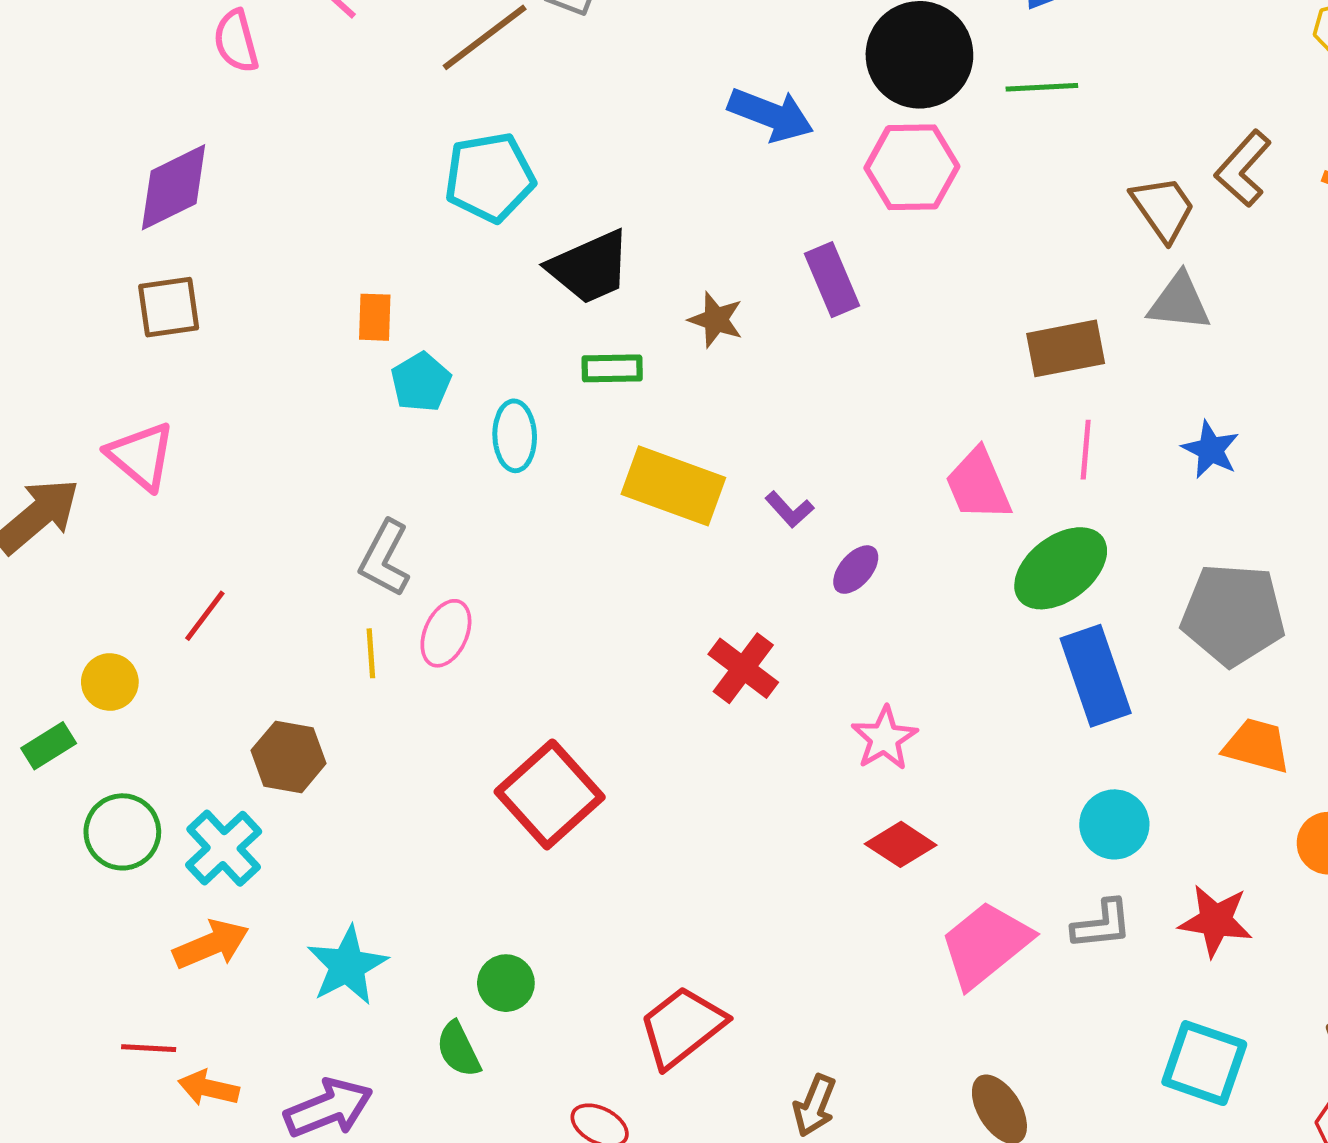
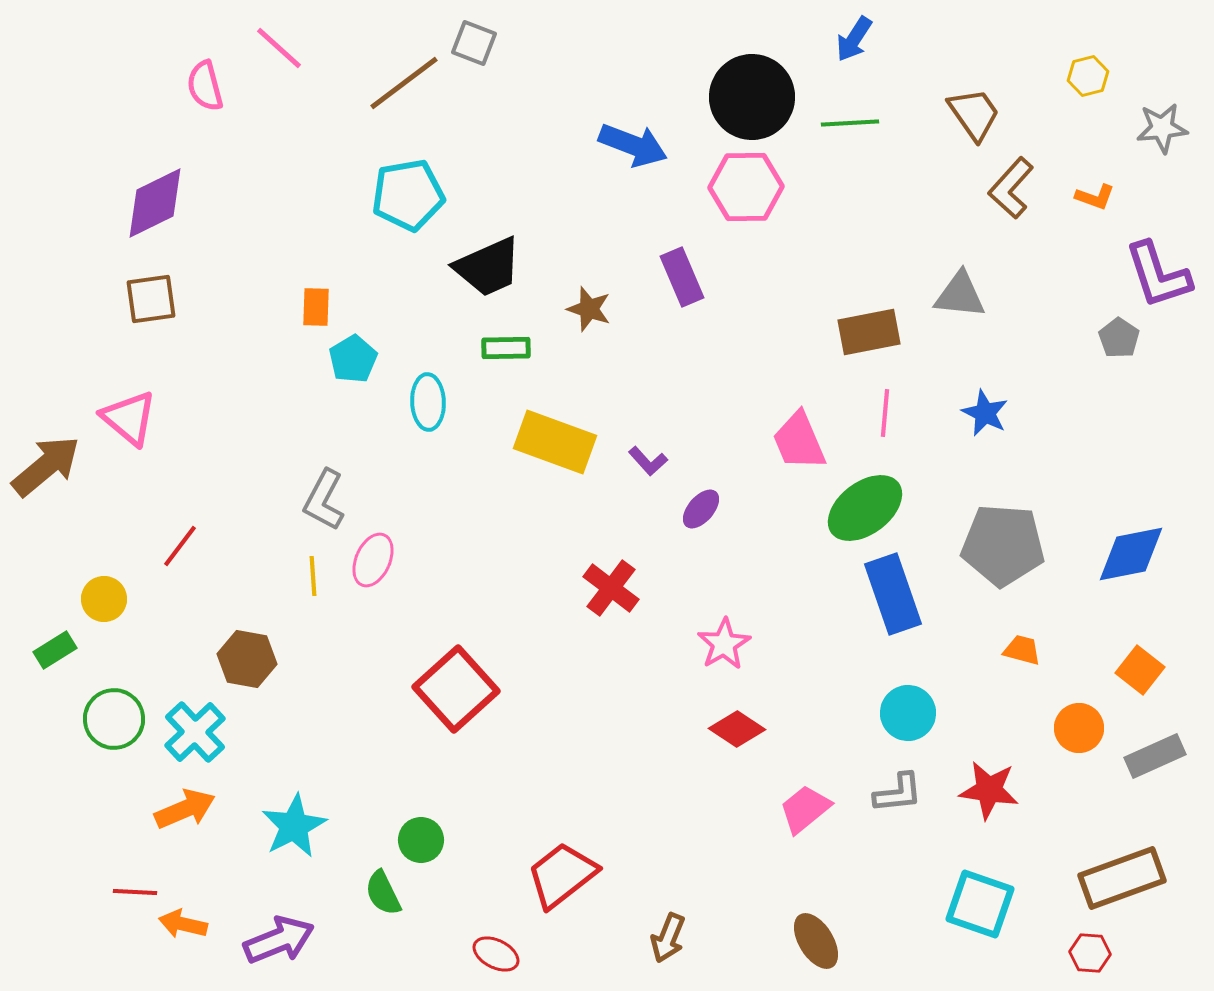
brown trapezoid: (1163, 208) -> (974, 114), moved
orange trapezoid: (1257, 746) -> (1022, 650), size x0.7
pink trapezoid: (986, 944) -> (805, 809), size x0.7

